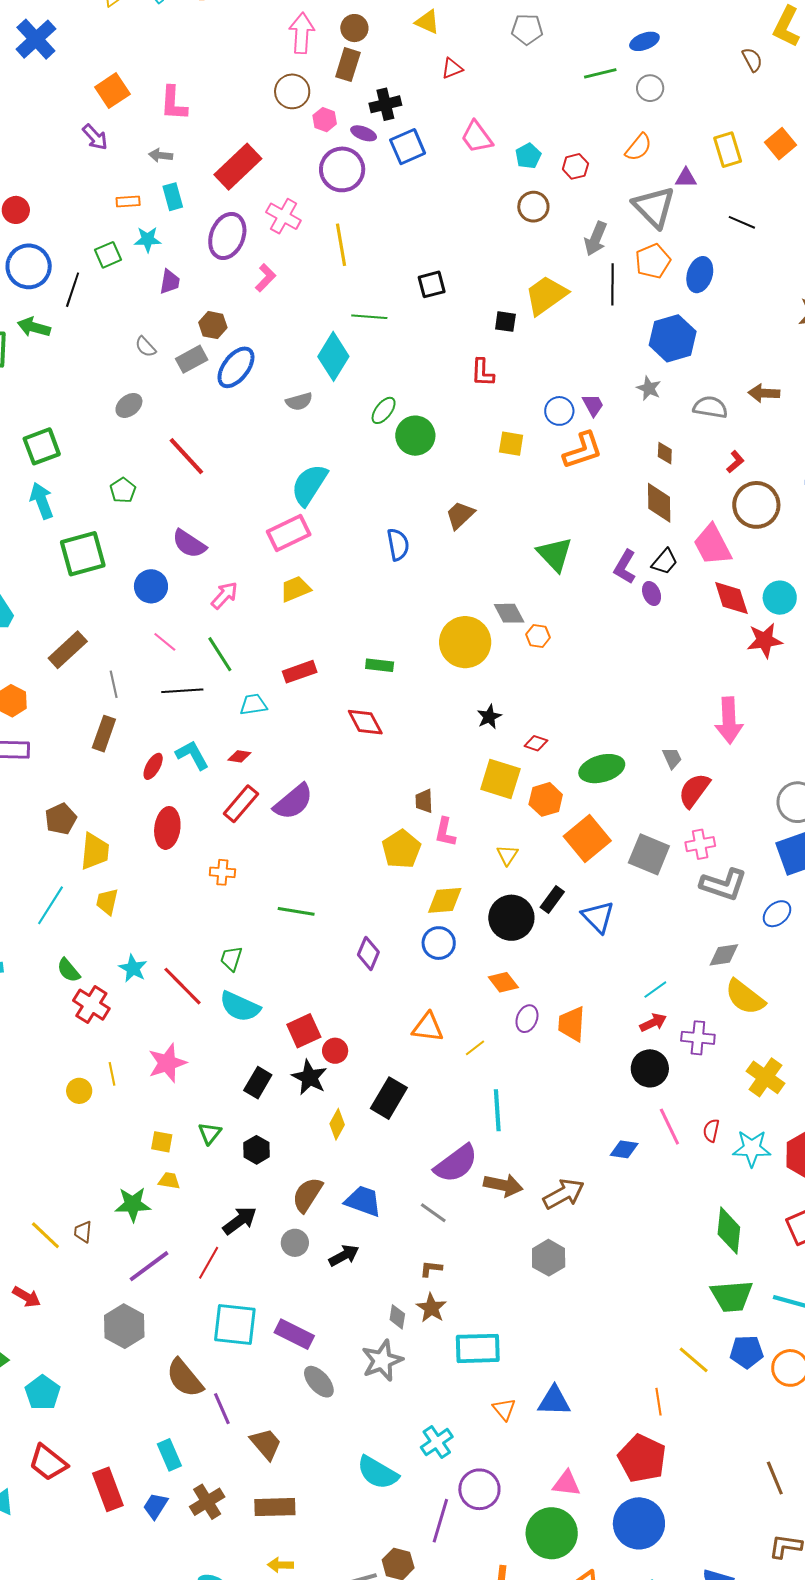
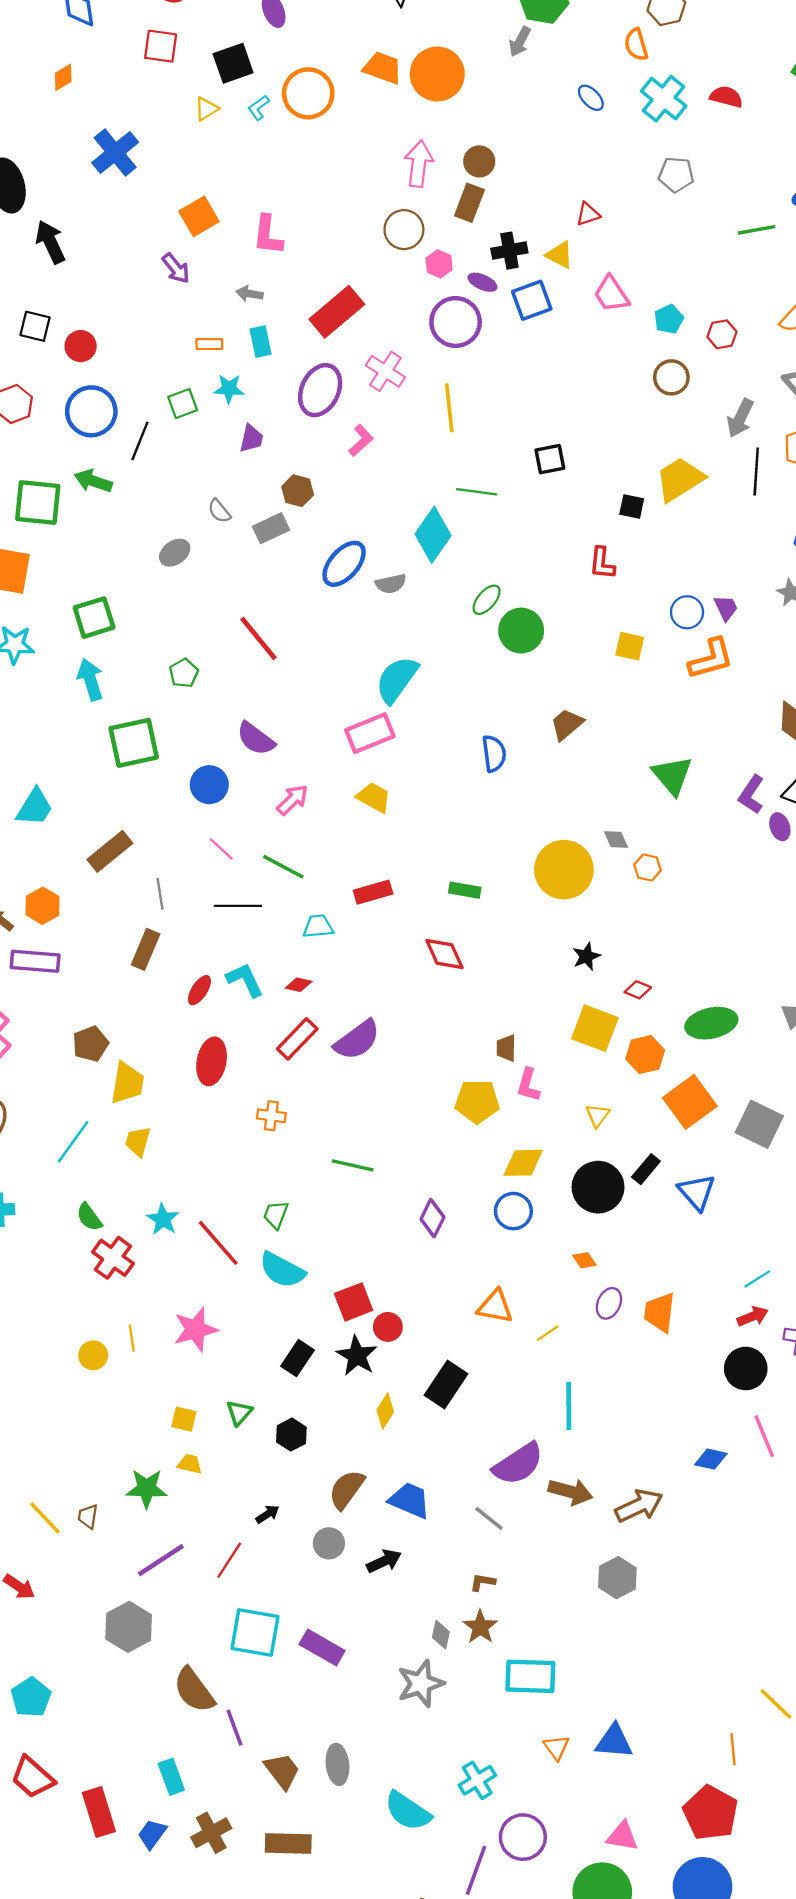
yellow triangle: (427, 22) -> (560, 255), moved
blue ellipse: (236, 367) -> (344, 564), moved
gray ellipse: (129, 405) -> (175, 553), moved
yellow trapezoid: (295, 589) -> (374, 797), turned 48
gray diamond: (509, 613) -> (616, 840), size x0.7
green line: (220, 654) -> (283, 867), turned -33
yellow pentagon: (401, 849) -> (477, 1101), turned 30
orange diamond: (503, 982) -> (584, 1260), size x0.7
black arrow: (240, 1221) -> (268, 1514), size x0.6
gray ellipse: (319, 1382) -> (337, 1764), moved, turned 32

